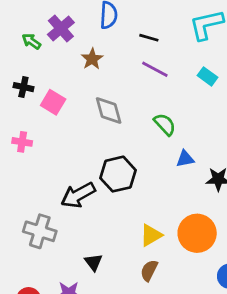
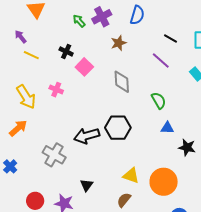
black line: (149, 38) -> (171, 38), moved
yellow triangle: (151, 235) -> (131, 176), turned 36

